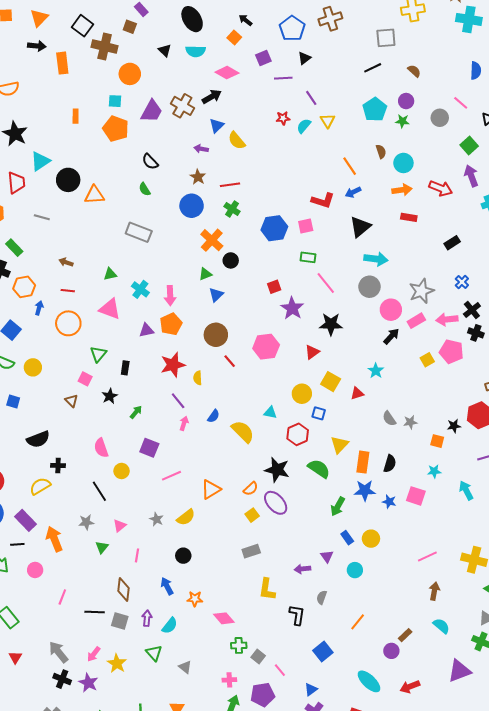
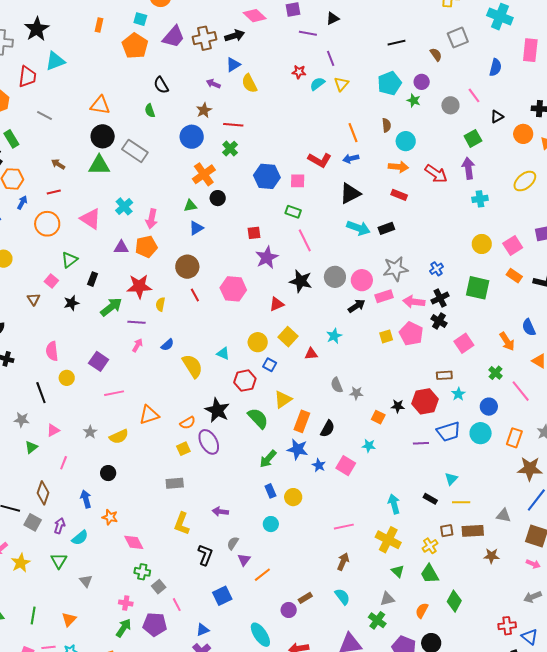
gray square: (386, 38) -> (458, 38), moved, turned -30
brown cross: (182, 106) -> (204, 38), turned 35
black circle: (68, 180) -> (103, 136), moved
black rectangle: (452, 243) -> (386, 228), moved
green triangle: (110, 274) -> (99, 165), moved, size x1.6
gray circle: (369, 287) -> (335, 277), moved
red line: (68, 291) -> (54, 192), turned -32
purple line: (178, 401) -> (137, 322), turned -60
green arrow: (136, 412) -> (111, 307), moved, size x1.6
cyan arrow: (466, 490) -> (394, 504), moved
purple triangle: (327, 556) -> (244, 560), moved

